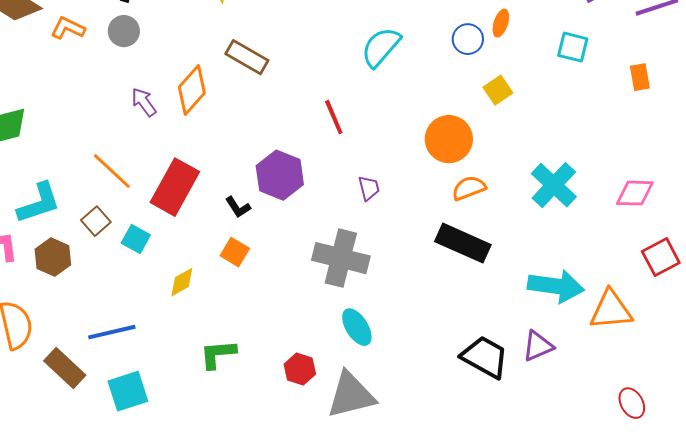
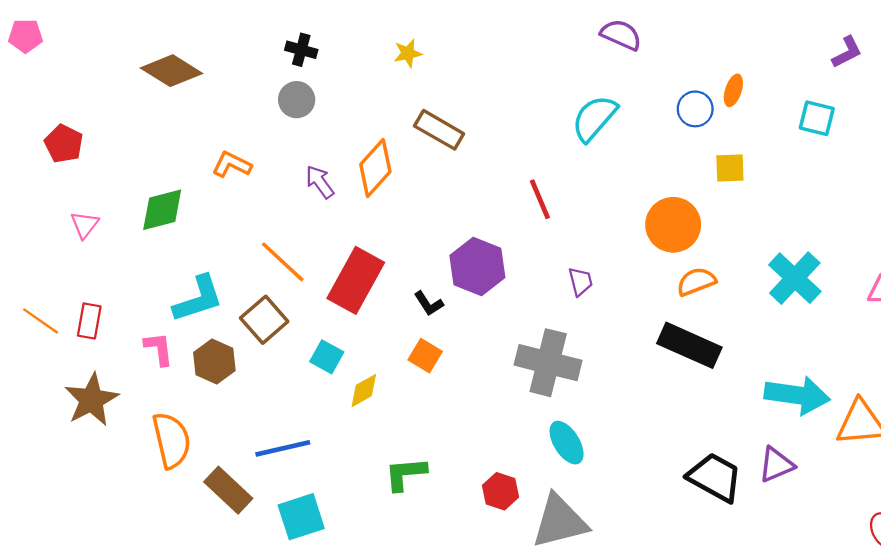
orange L-shape: (68, 28) -> (232, 165), moved
yellow square: (498, 90) -> (730, 168), turned 32
brown square: (96, 221) -> (264, 320), size x1.4
cyan square: (136, 239) -> (327, 357), moved

